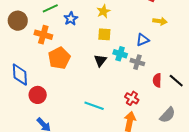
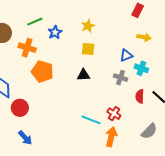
cyan cross: (120, 54) -> (141, 68), moved
orange pentagon: (59, 58) -> (42, 72), turned -30
black triangle: (100, 61) -> (83, 75), turned 48
cyan line: (94, 106) -> (91, 120), moved

